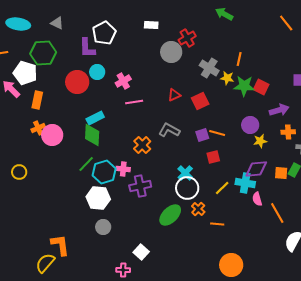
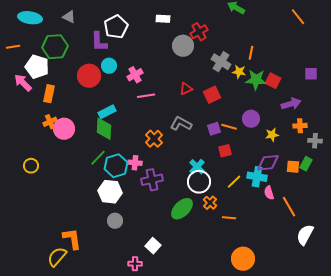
purple circle: (250, 125) -> (251, 119), moved

